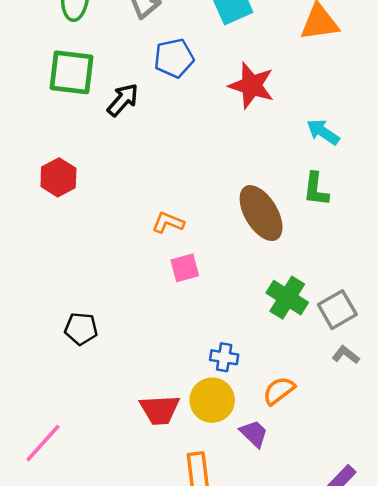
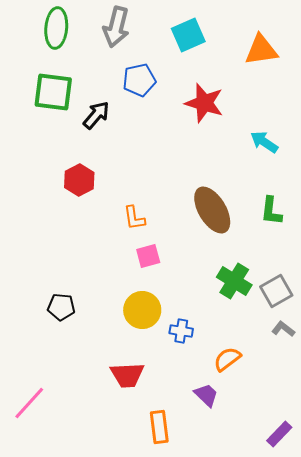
red hexagon: (58, 177) -> (79, 180), moved
green L-shape: (316, 189) -> (271, 211), moved
orange L-shape: (168, 223) -> (134, 218), turned -120
yellow circle: (212, 400) -> (142, 310), moved

